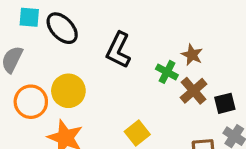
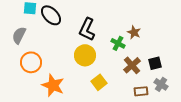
yellow circle: (68, 91) -> (85, 55), moved
brown cross: (194, 91) -> (132, 65), moved

